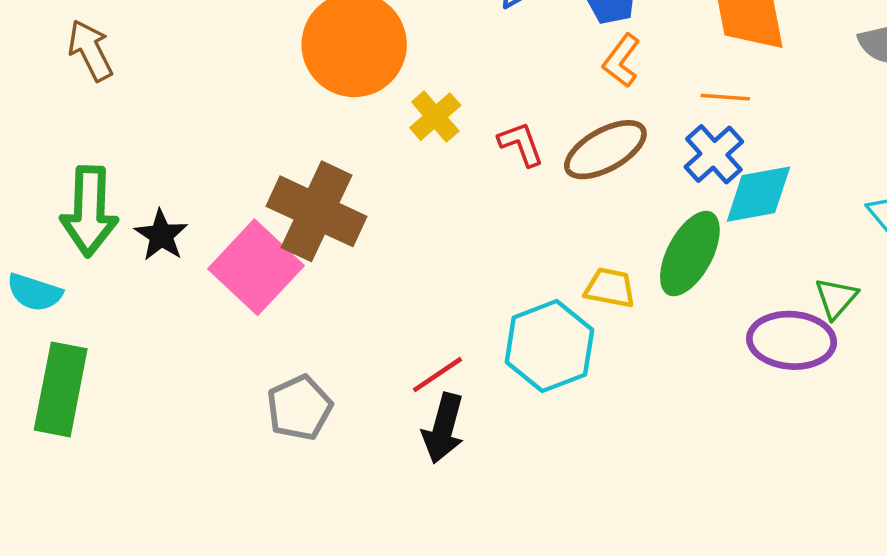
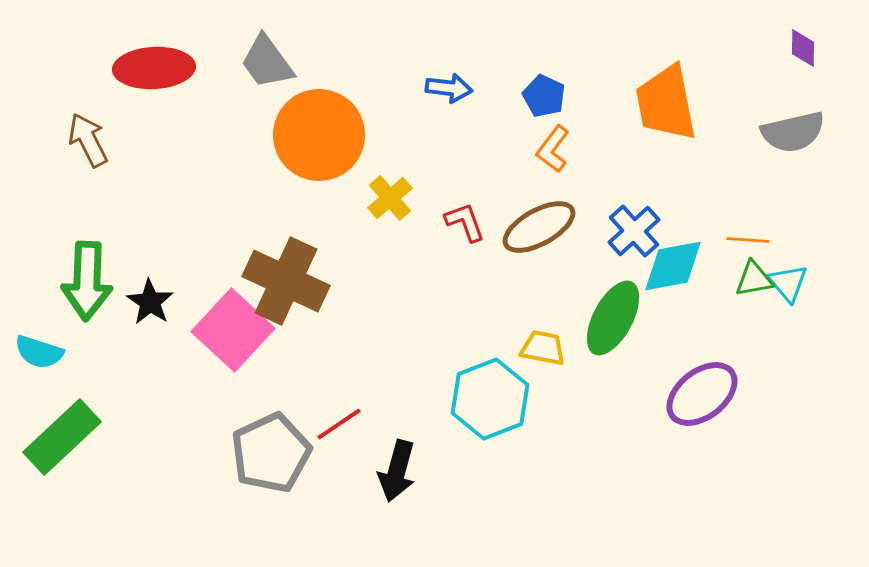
orange line: (725, 97) -> (748, 240), moved
green triangle: (836, 298) -> (754, 279), moved, turned 39
purple ellipse: (792, 340) -> (702, 394), turned -42
red line: (438, 375) -> (339, 424), moved
green rectangle: (61, 389) -> (62, 437), turned 36
gray pentagon: (299, 408) -> (271, 453), size x1.4

